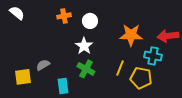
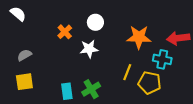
orange cross: (64, 16) -> (65, 32), moved, turned -32
white star: (84, 46) -> (89, 49), turned 30
gray semicircle: (43, 65) -> (24, 55), moved
green cross: (86, 69) -> (91, 89), moved, turned 30

